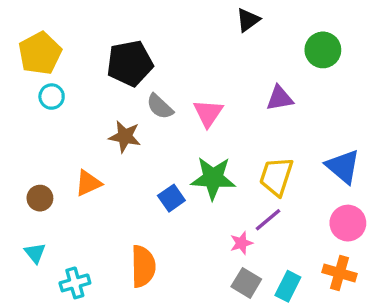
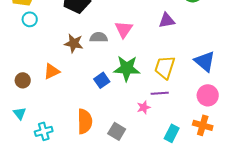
gray semicircle: (160, 107) -> (99, 37), moved, turned 138
purple line: (268, 220) -> (160, 93), turned 36
gray square: (246, 283) -> (117, 131), moved

